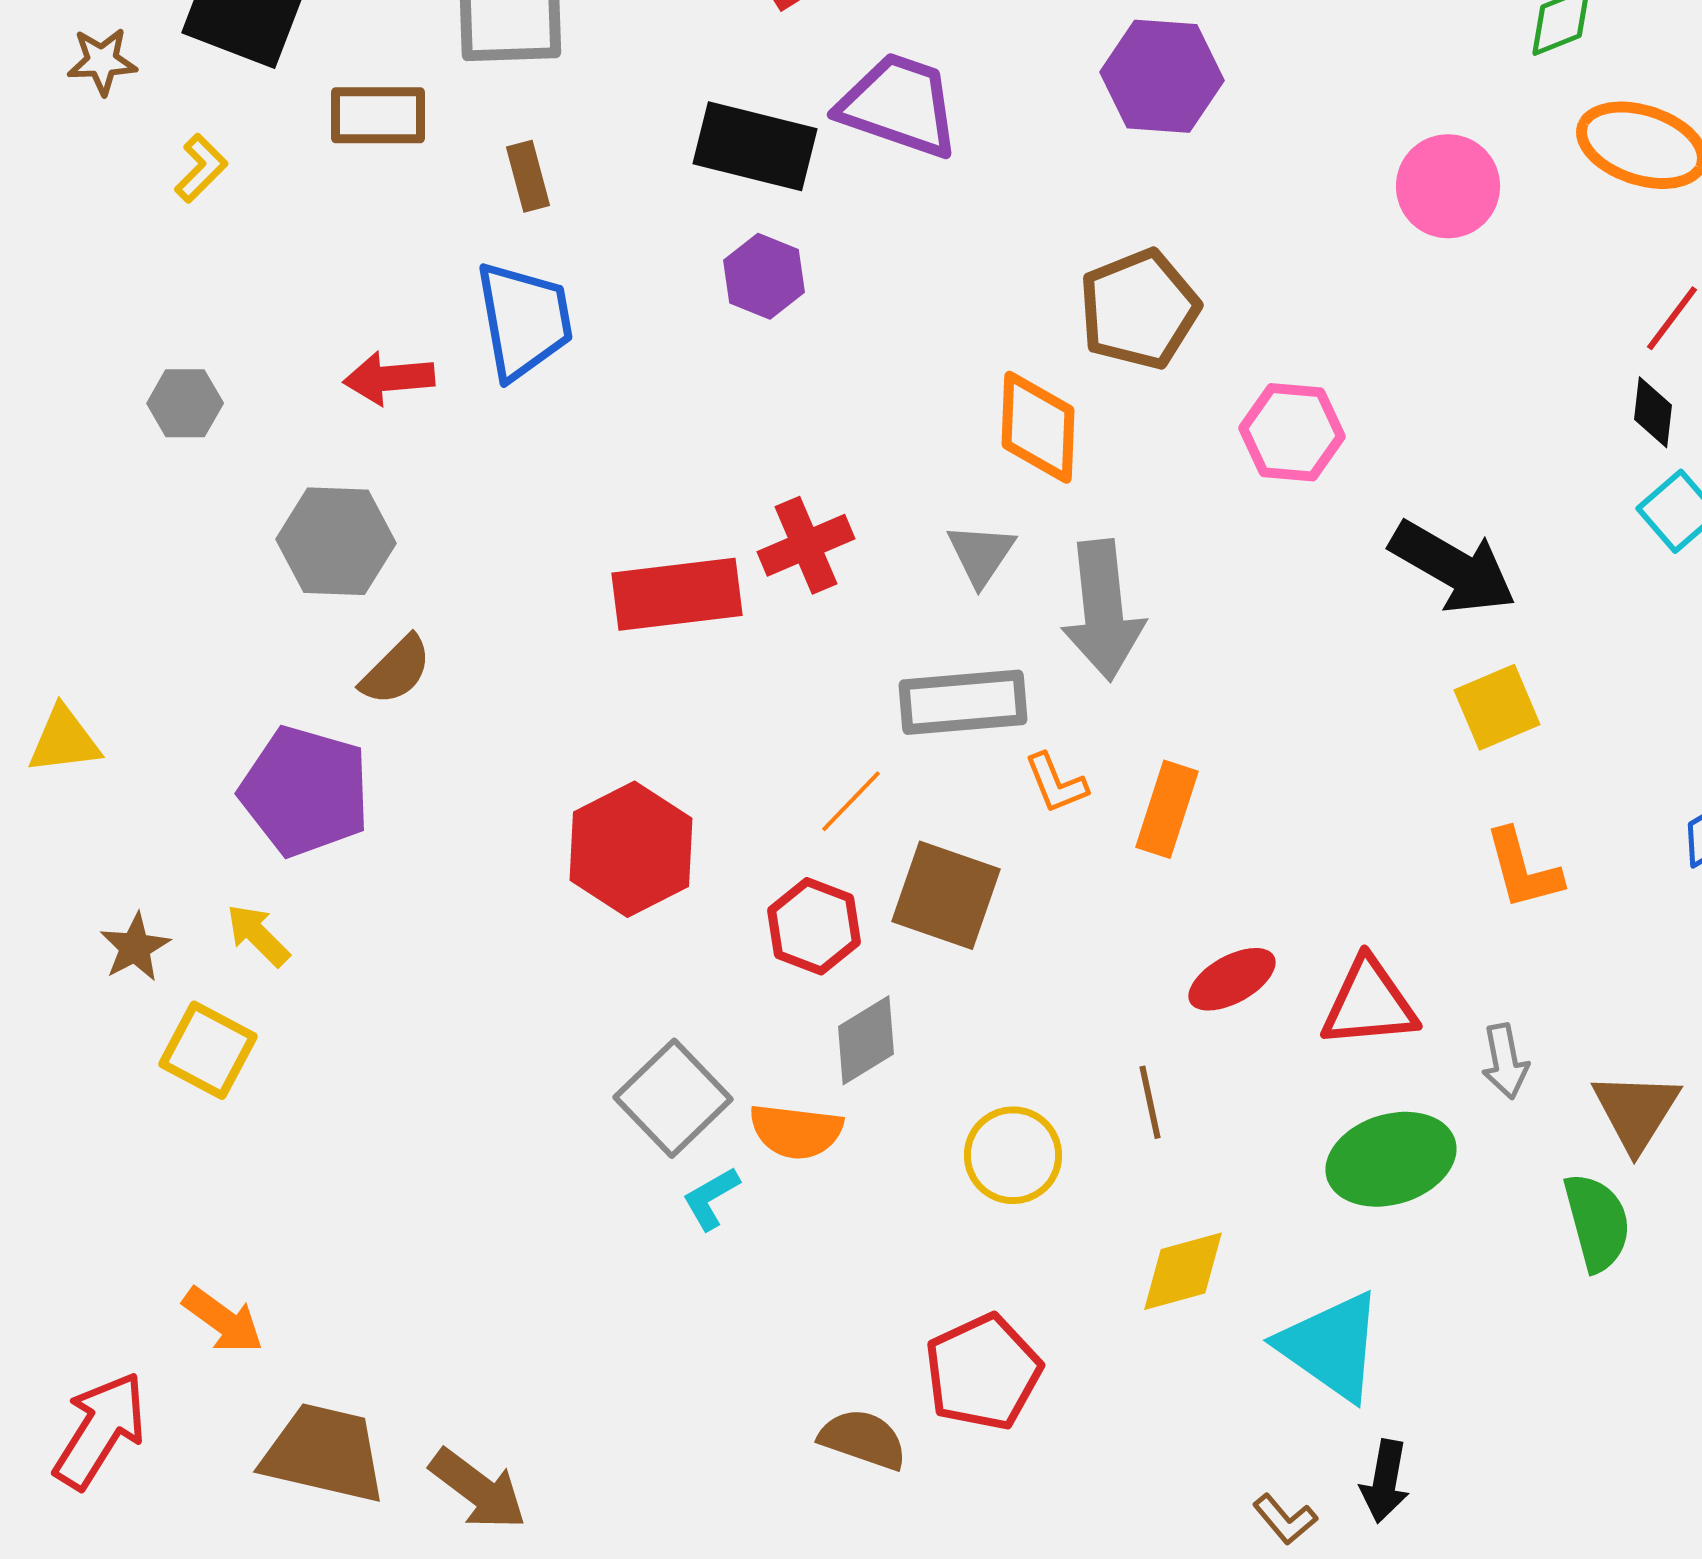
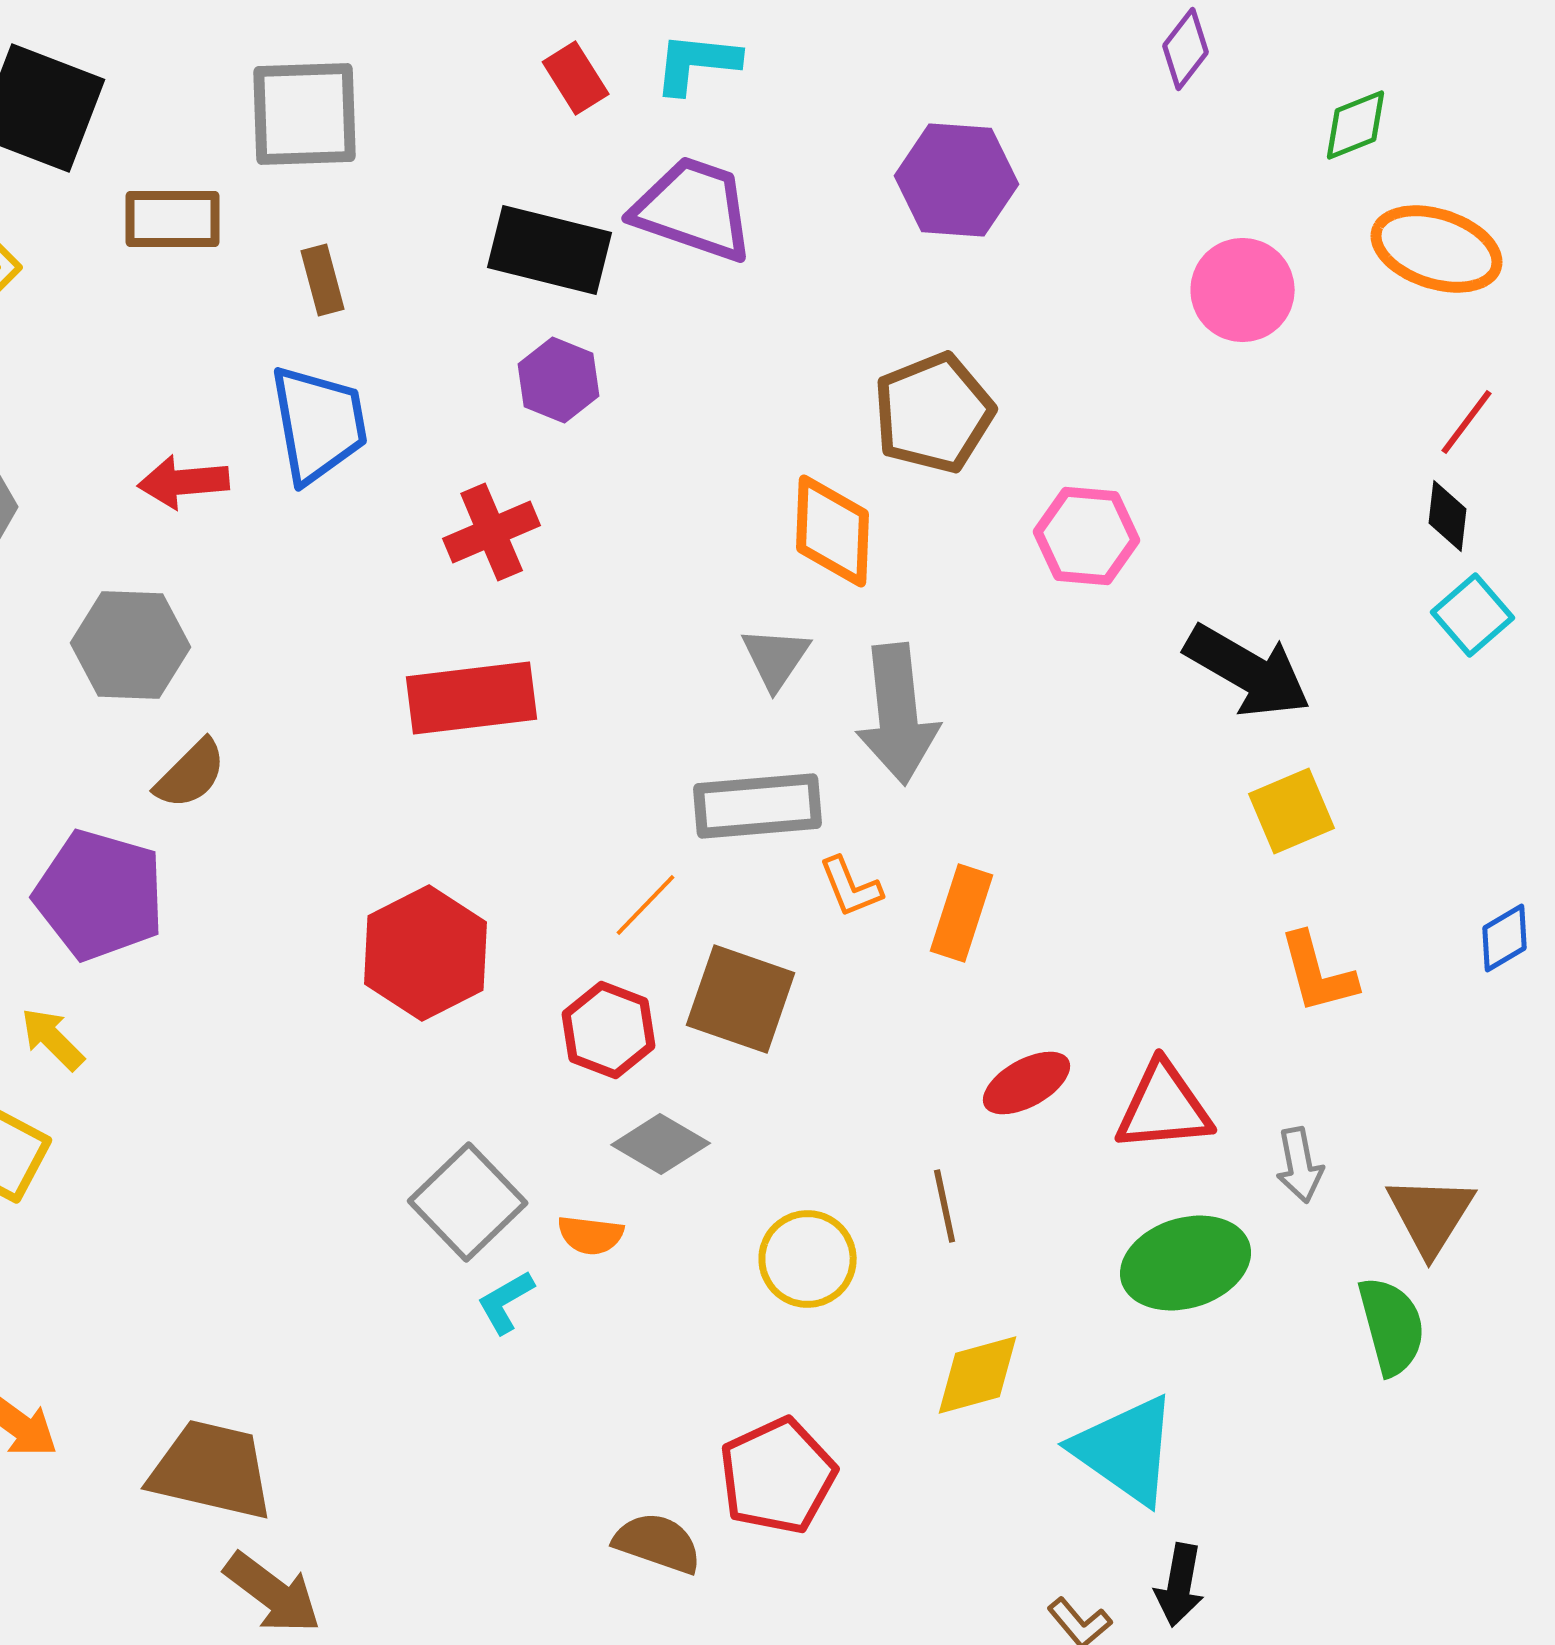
red cross: (806, 545) -> (492, 532), moved
gray diamond: (866, 1040) -> (661, 1144), turned 62
orange semicircle: (796, 1131) -> (591, 1235), size x0.7
brown trapezoid: (324, 1453) -> (212, 1470), moved

